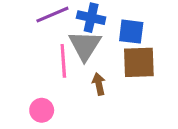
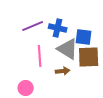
gray triangle: (85, 45) -> (68, 49), moved, turned -30
brown arrow: (99, 84) -> (63, 71), turned 96

